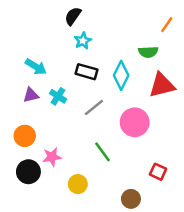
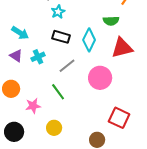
purple triangle: (31, 95) -> (16, 56), turned 48
cyan cross: (58, 96) -> (38, 57), turned 32
green line: (103, 152) -> (58, 92), moved
black circle: (28, 172) -> (14, 132), moved
red square: (158, 172) -> (119, 118), size x1.5

